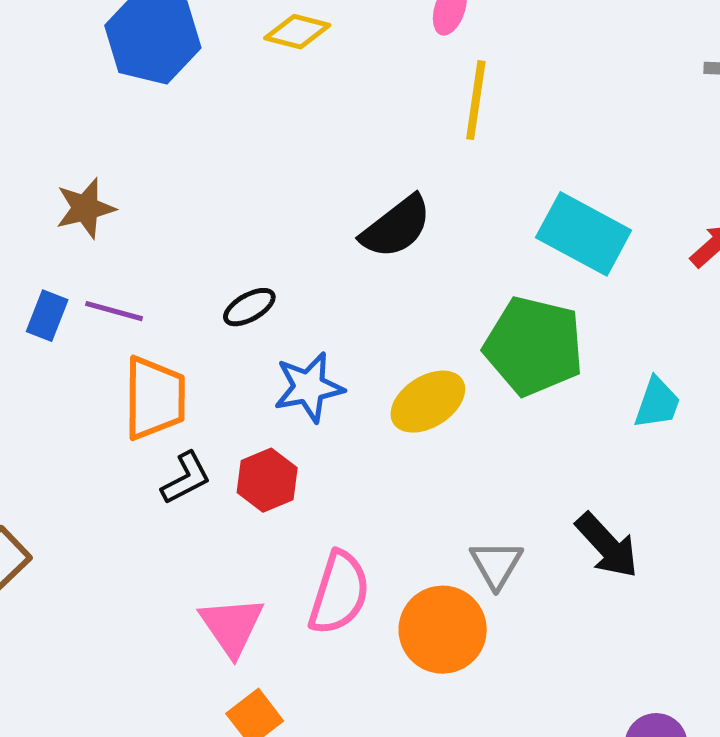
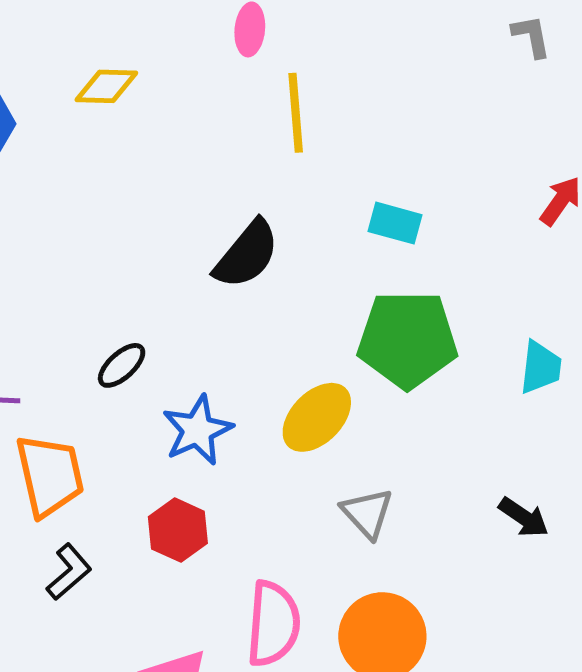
cyan rectangle: (584, 234) -> (395, 223), moved, size x0.6
black L-shape: (186, 478) -> (69, 572), moved
black arrow: (607, 545) -> (524, 517), size x0.7
gray triangle: (496, 564) -> (367, 513), moved

